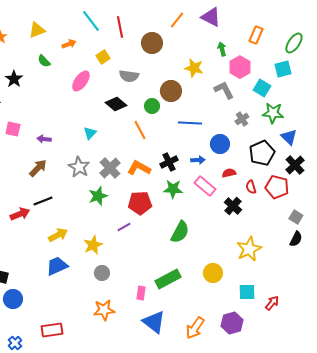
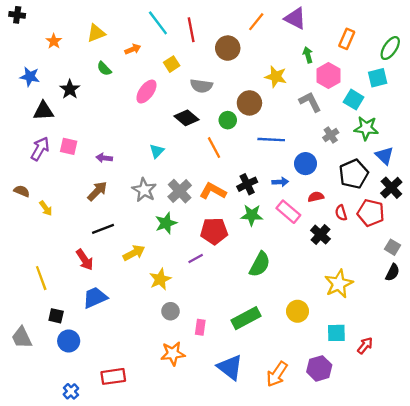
red arrow: (20, 214) -> (85, 260), moved, turned 78
yellow arrow: (58, 235) -> (134, 253), moved
blue trapezoid: (57, 266) -> (95, 297), moved
pink rectangle: (141, 293) -> (200, 327), moved

